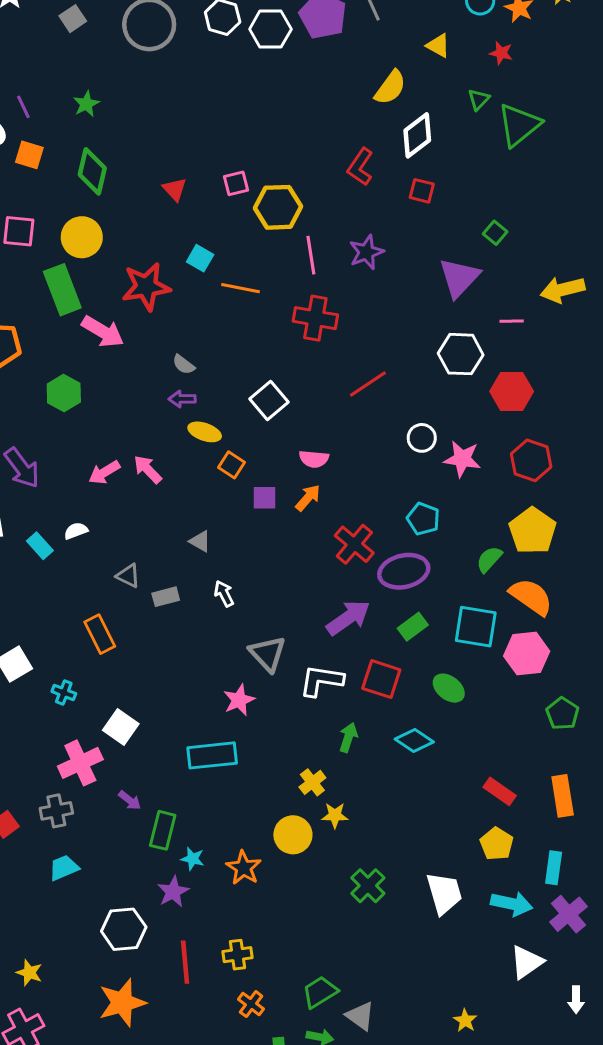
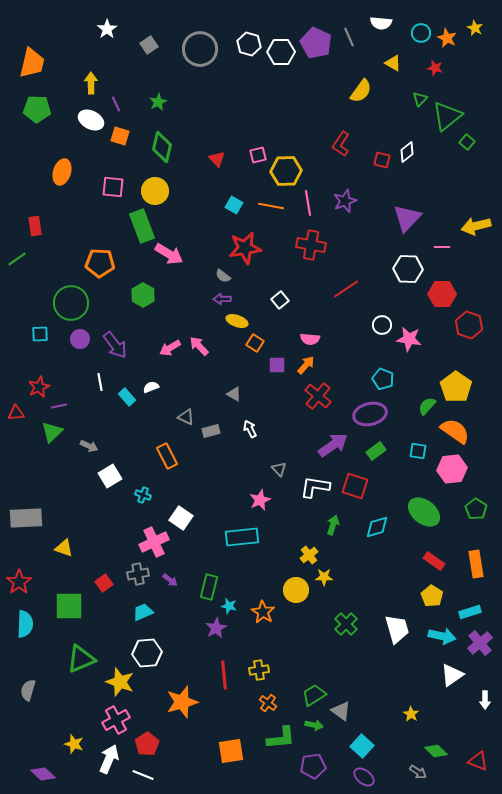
white diamond: (417, 135) -> (407, 152), moved, size x0.7
green square: (495, 233) -> (467, 142), moved
red star: (146, 287) -> (245, 248), moved
orange line: (241, 288) -> (271, 206), moved
white square: (269, 400) -> (280, 300), size x0.7
red hexagon: (531, 460) -> (469, 325), moved
red cross: (354, 544) -> (318, 396), moved
cyan square: (476, 627) -> (418, 451), size x0.6
gray triangle: (267, 654) -> (279, 469), size x0.6
green ellipse: (449, 688) -> (424, 512), moved, size x1.5
cyan diamond: (414, 740) -> (377, 527), turned -50
purple arrow: (130, 800) -> (170, 580), moved
cyan rectangle: (554, 868) -> (470, 612), turned 65
white hexagon: (124, 929) -> (147, 653), moved
yellow star: (29, 973) -> (120, 682), size x1.6

